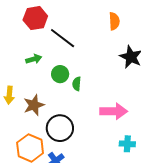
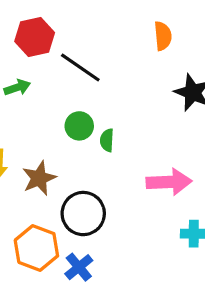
green arrow: (34, 59) -> (17, 87), moved

